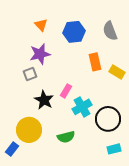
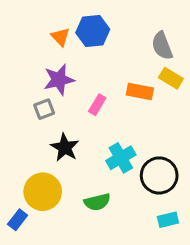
blue hexagon: (74, 32) -> (93, 31), moved
orange rectangle: (95, 62) -> (140, 91), turned -66
yellow rectangle: (117, 72) -> (171, 78), moved
pink rectangle: (66, 91) -> (97, 105), moved

